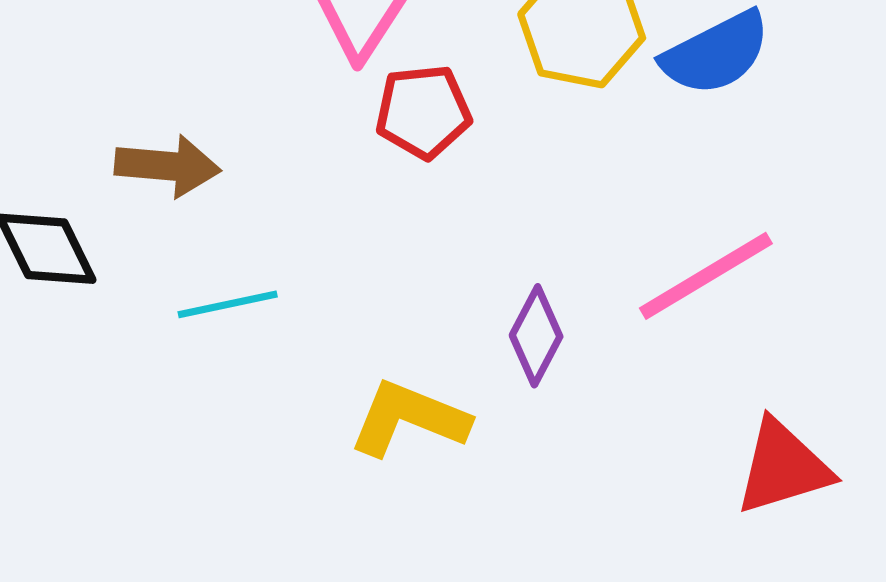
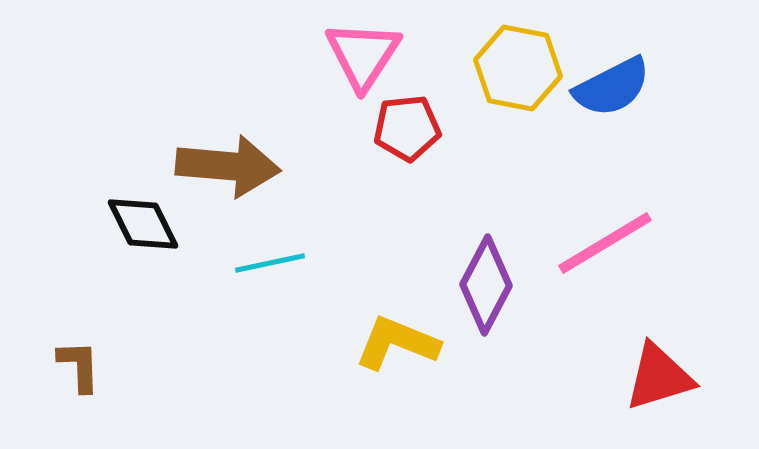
brown arrow: (168, 166) -> (228, 166), size x1.4
purple diamond: (536, 336) -> (486, 285), size x1.4

